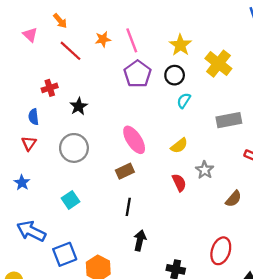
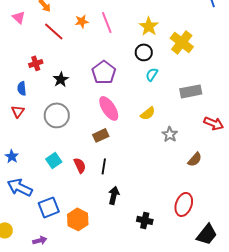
purple pentagon: (138, 74) -> (104, 72), moved
blue star: (22, 183) -> (12, 156), moved
red semicircle: (179, 183) -> (80, 165), moved

